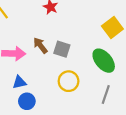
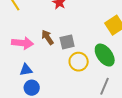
gray square: (62, 49) -> (67, 42), turned -35
yellow circle: (69, 81) -> (79, 62), moved

